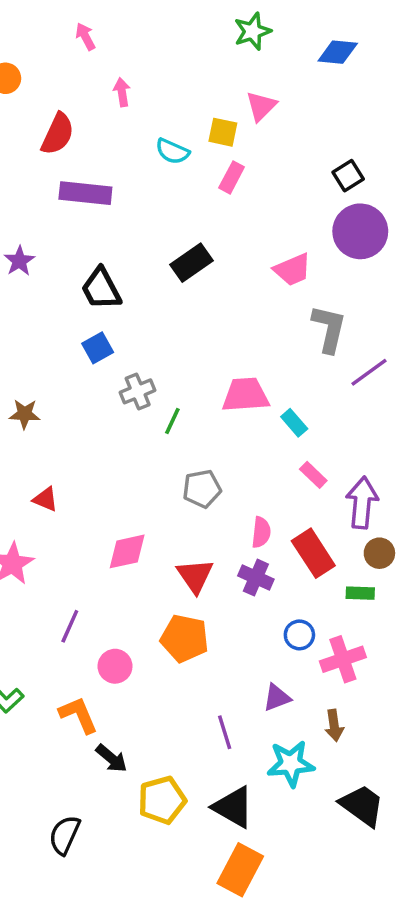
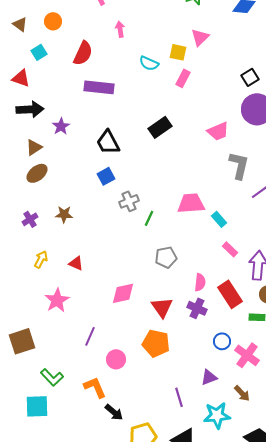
pink cross: (343, 659) -> (247, 355), turned -35
brown arrow: (334, 725) -> (242, 393), turned -36

